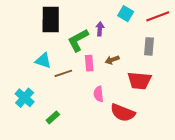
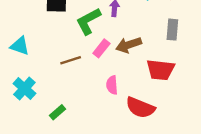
brown arrow: (112, 60) -> (129, 45), size x1.5
cyan triangle: (43, 61) -> (20, 46), moved
pink rectangle: (89, 63) -> (101, 48), turned 42

